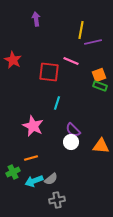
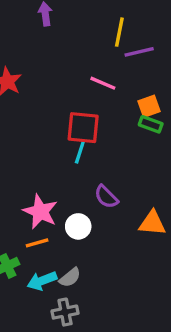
red square: (49, 72) -> (83, 128), moved
pink star: (33, 126) -> (40, 212), moved
white circle: (71, 142) -> (78, 226), moved
gray cross: (57, 200) -> (65, 312), moved

